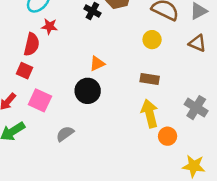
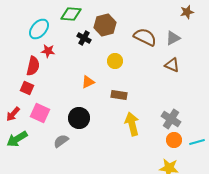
yellow circle: (152, 40) -> (115, 61), moved
brown rectangle: (150, 79) -> (119, 95), moved
black circle: (88, 91) -> (79, 118), moved
orange circle: (168, 136) -> (174, 140), moved

